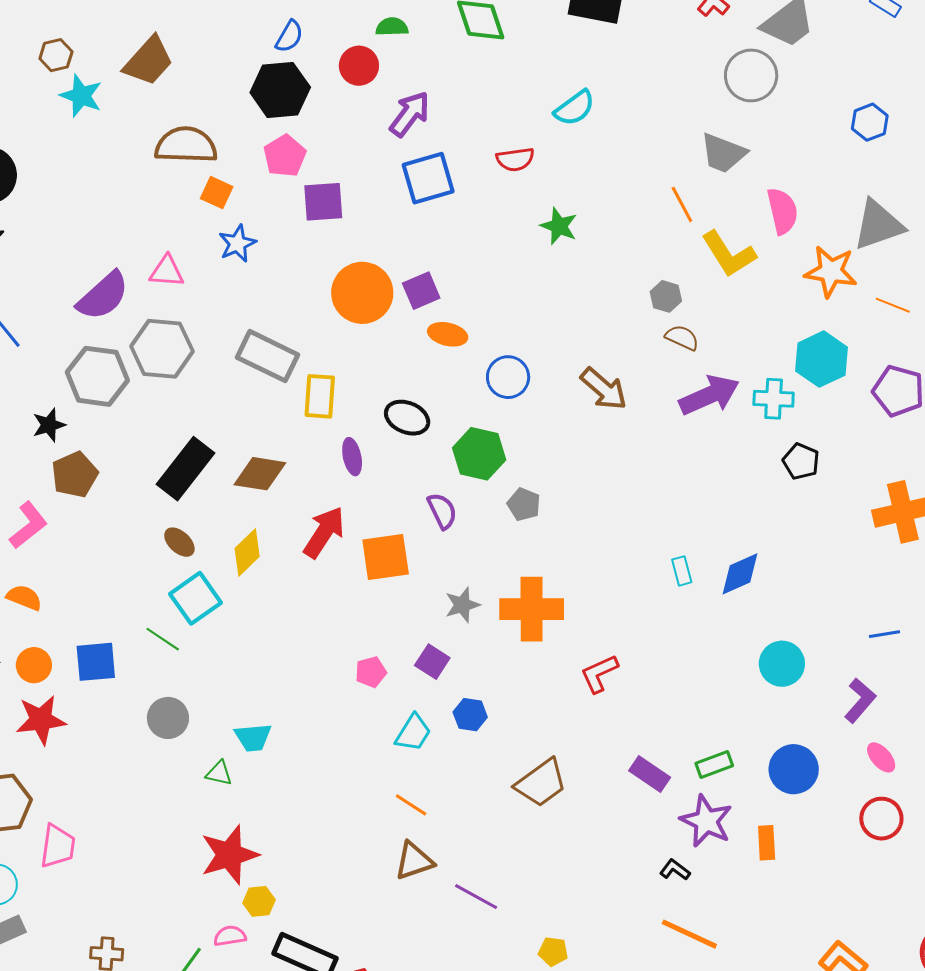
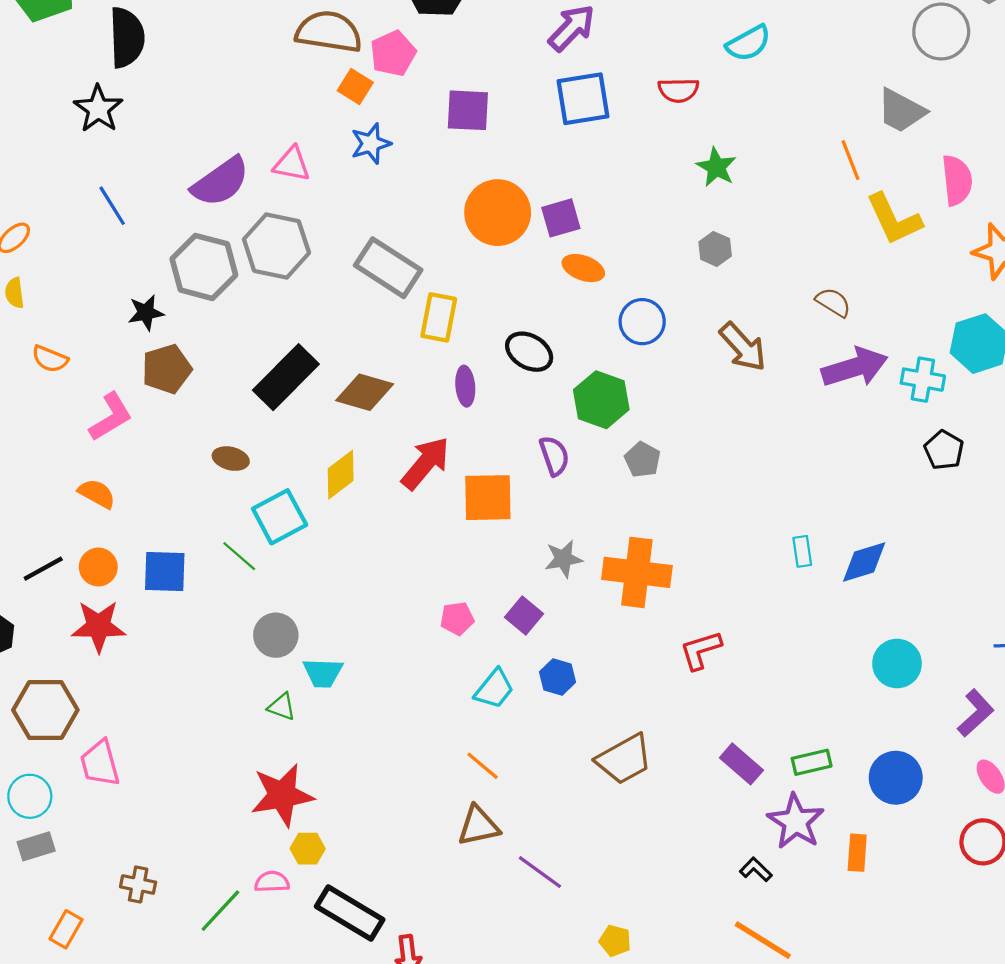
pink pentagon: (285, 156) -> (393, 53), moved
gray hexagon: (666, 296) -> (715, 249), moved
brown ellipse: (179, 542) -> (231, 459), moved, turned -36
gray circle: (168, 718) -> (276, 635), moved
pink trapezoid: (58, 846) -> (100, 763), turned 150

